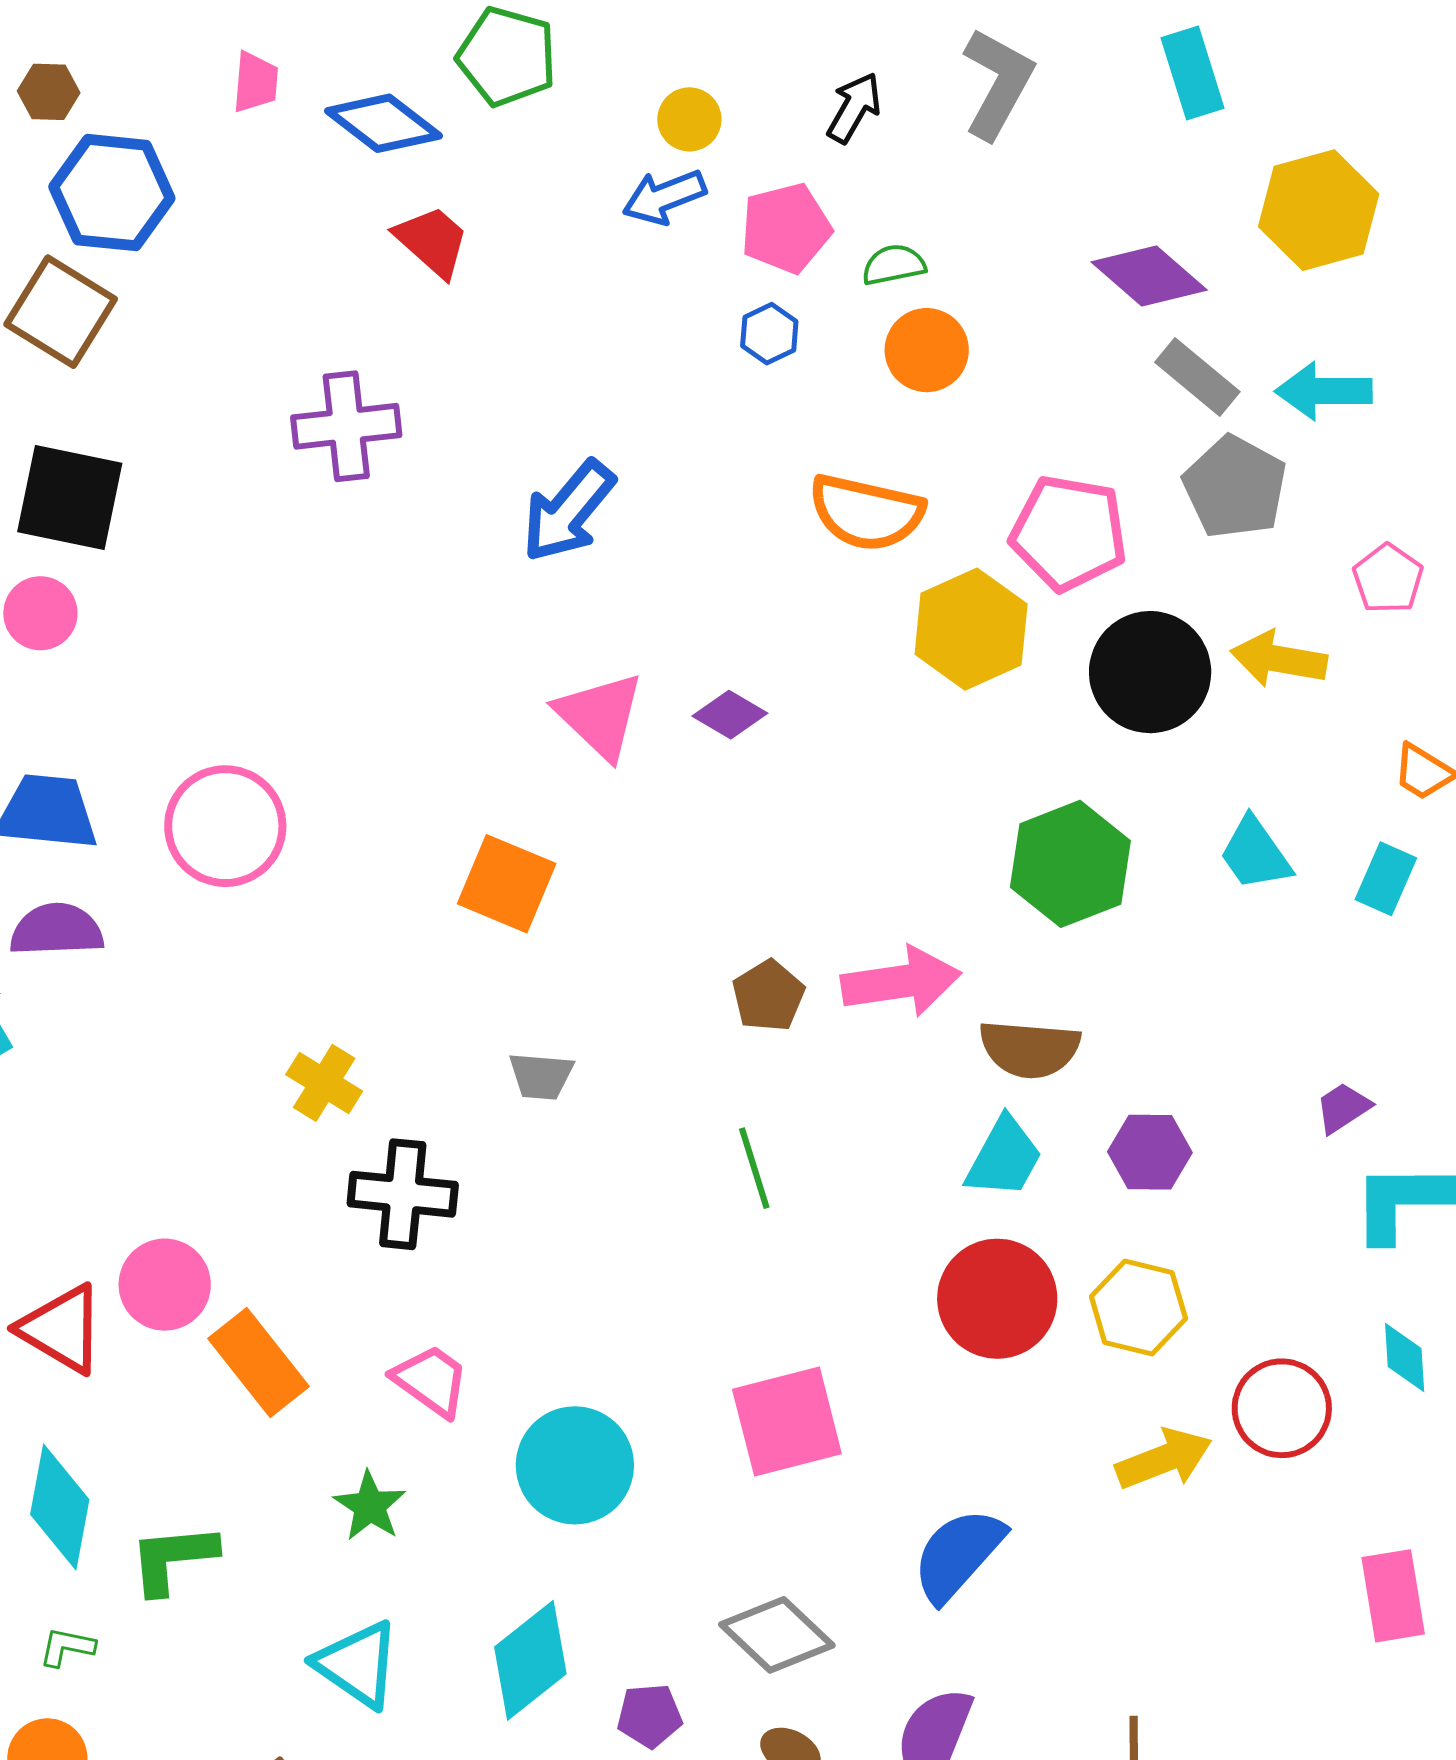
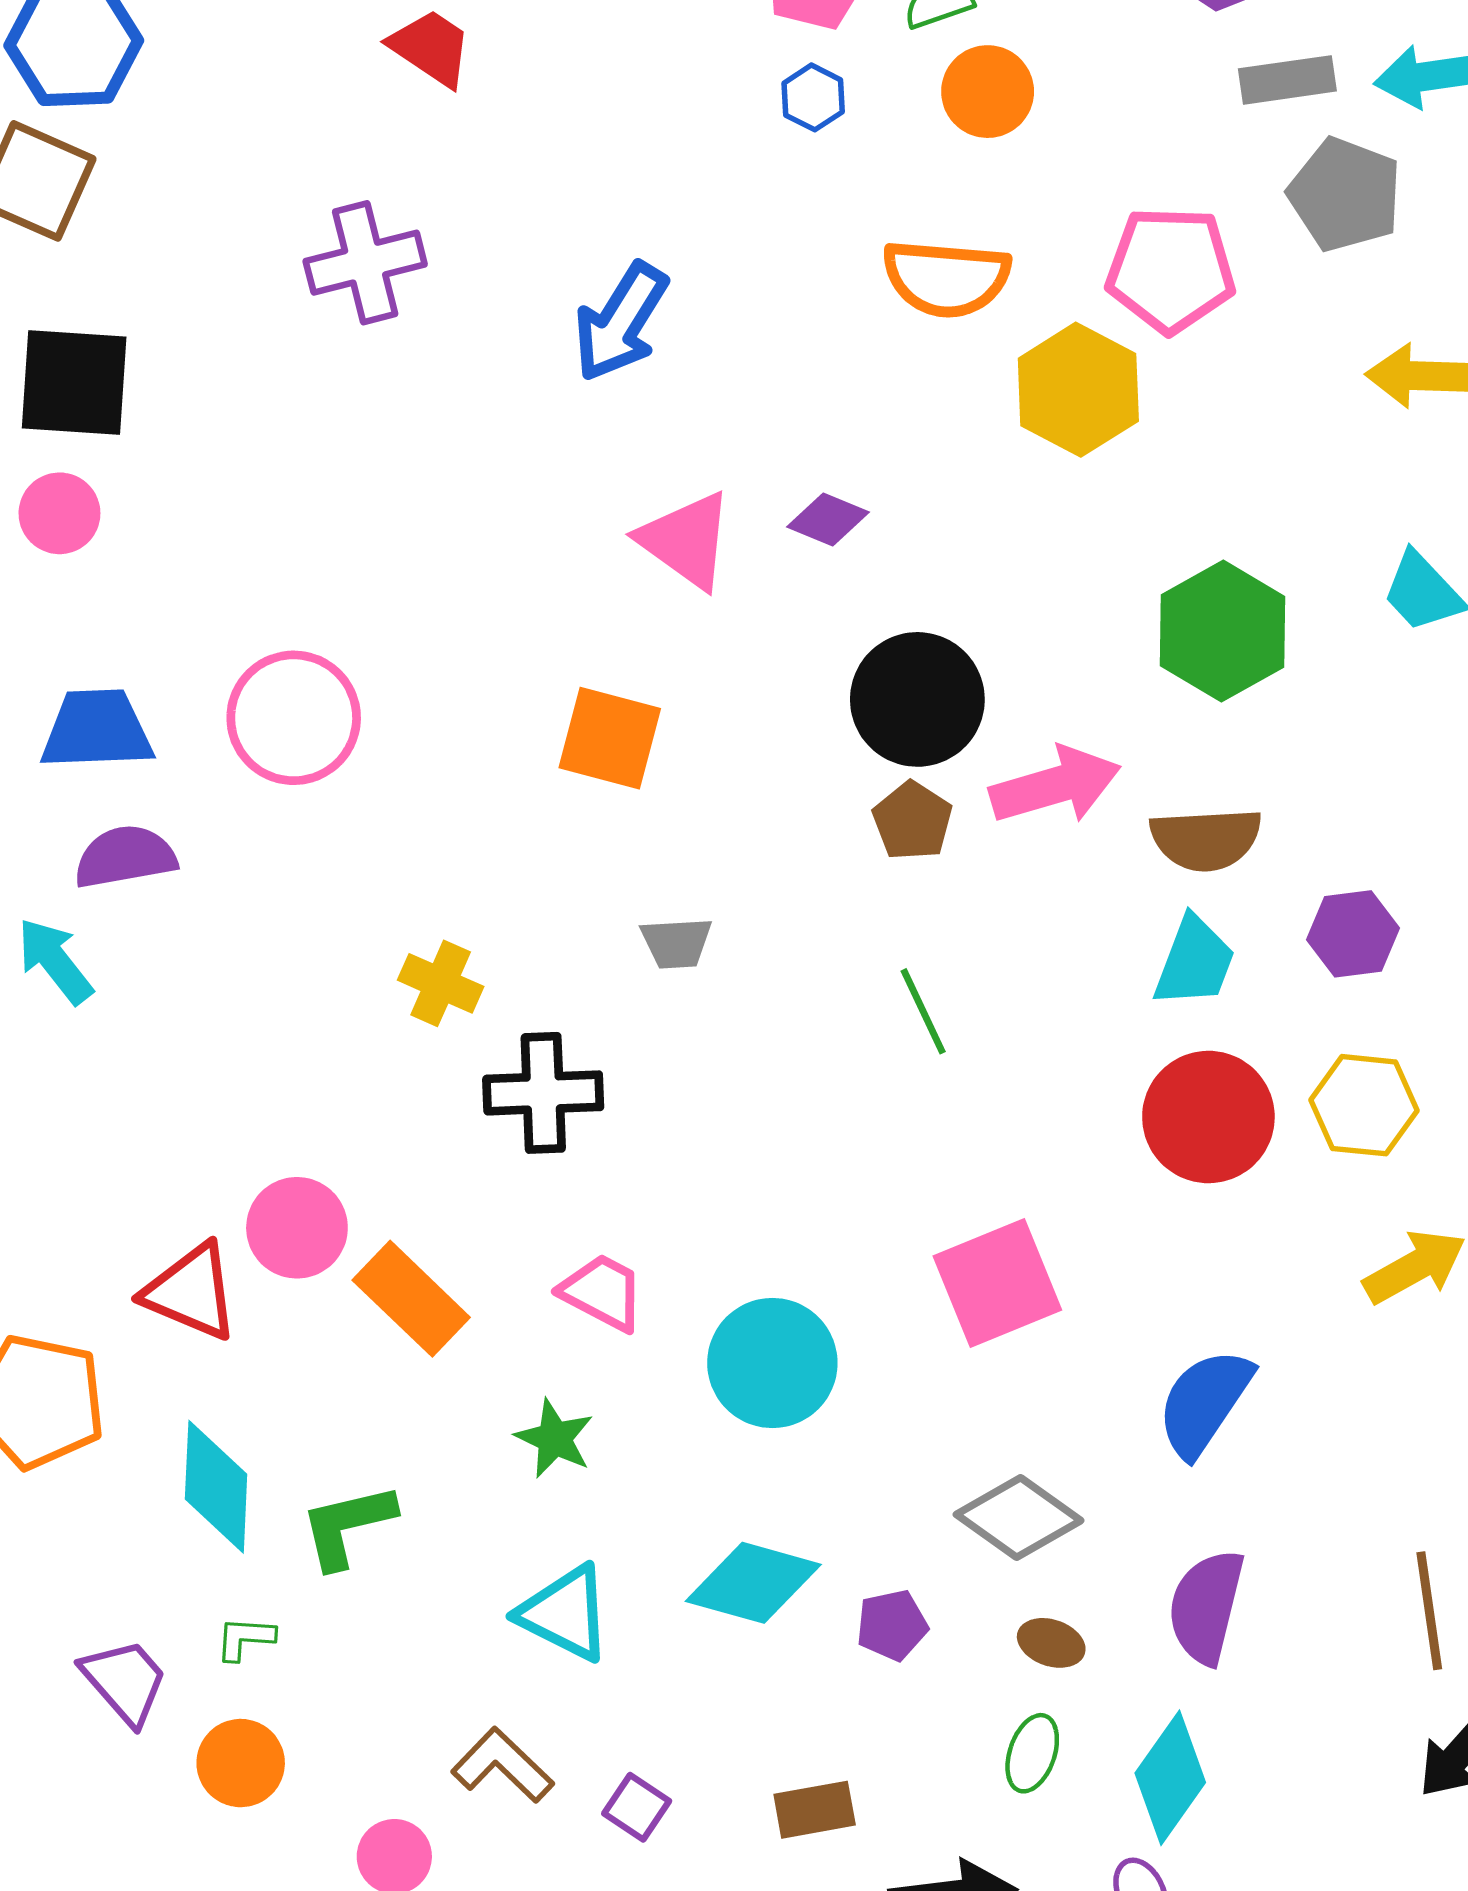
gray rectangle: (1197, 377) -> (1287, 80), turned -40
black circle: (1150, 672) -> (917, 699), moved
cyan diamond: (530, 1660) -> (753, 1583), turned 62

